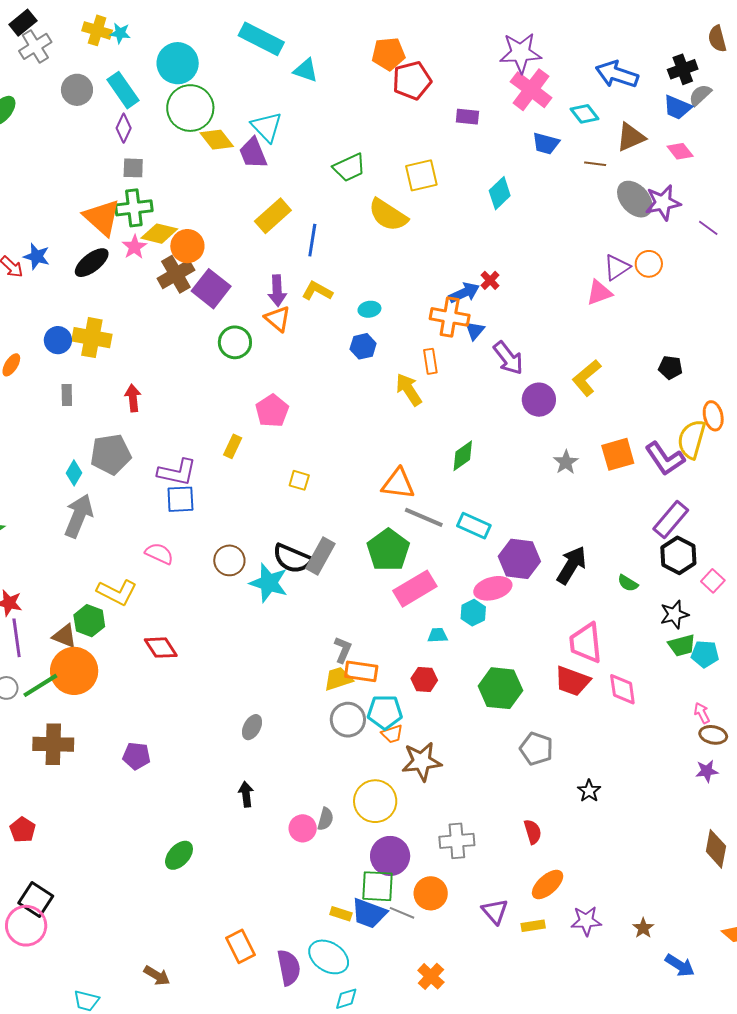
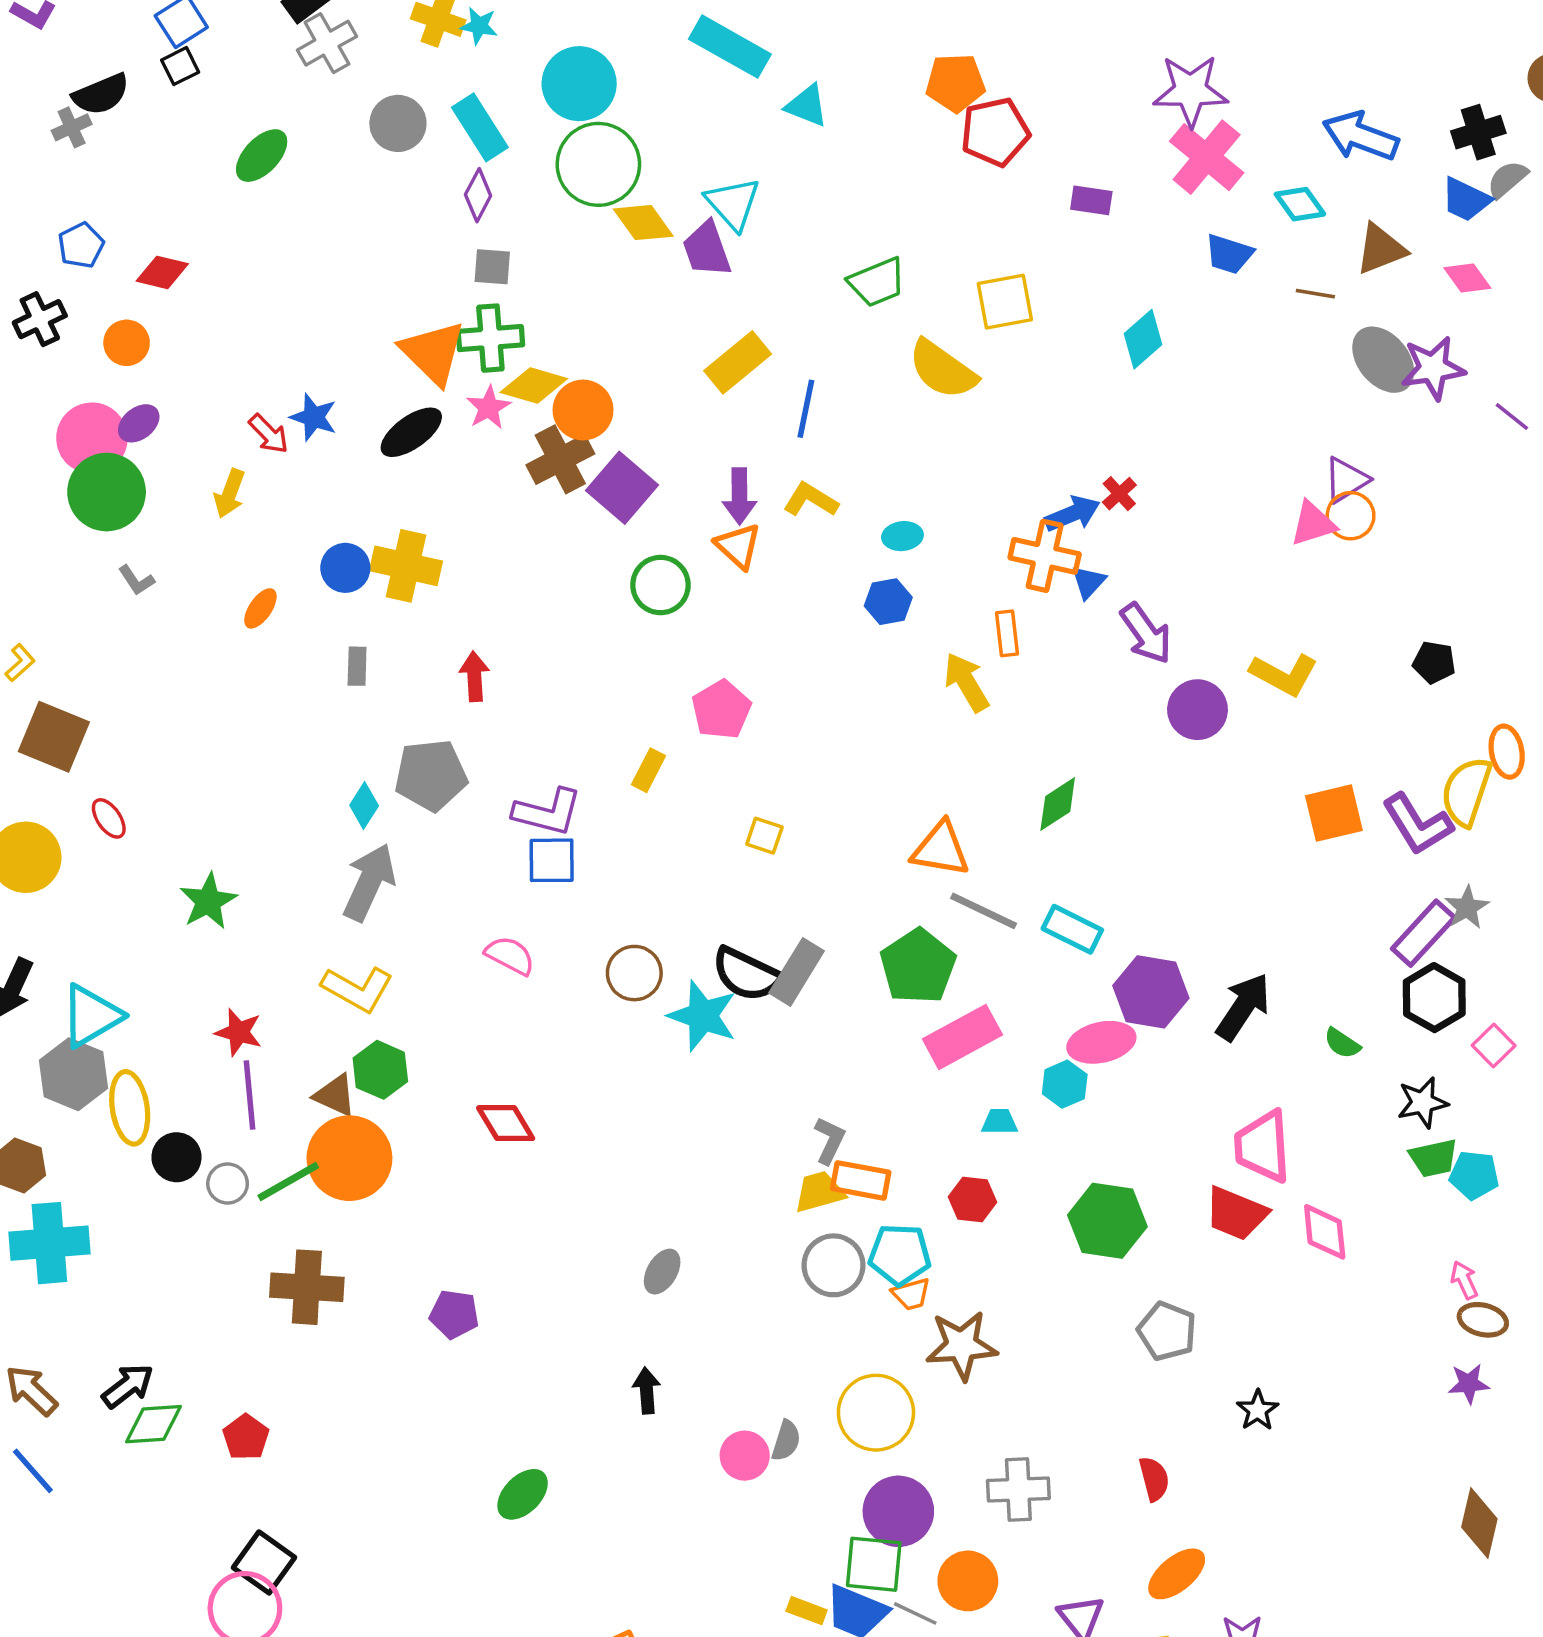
orange circle: (649, 264) -> (1351, 516), moved
yellow L-shape: (587, 378) -> (1284, 674), turned -114
gray star: (566, 462) -> (1467, 907), moved
yellow L-shape: (117, 592) -> (357, 989), moved

